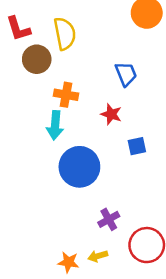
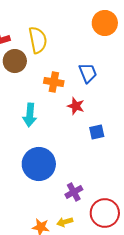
orange cross: (66, 95) -> (54, 82), moved
blue circle: (79, 167) -> (39, 164), moved

